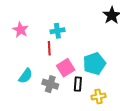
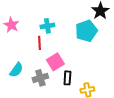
cyan pentagon: (94, 64) -> (86, 31), moved
gray cross: (50, 84) -> (40, 78), turned -35

